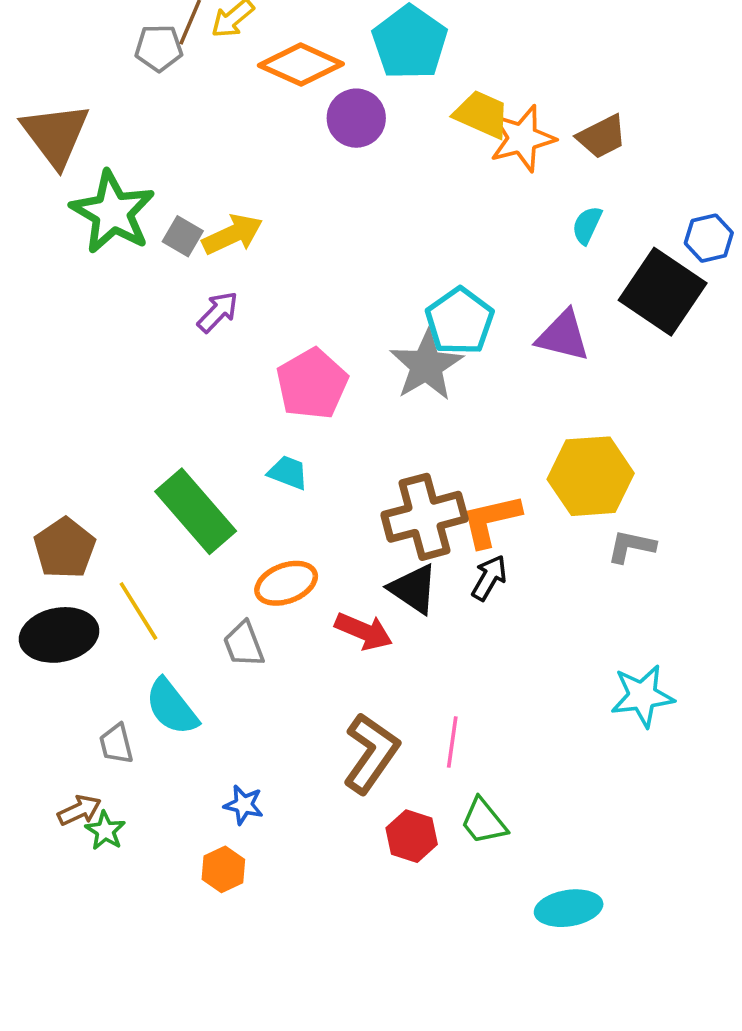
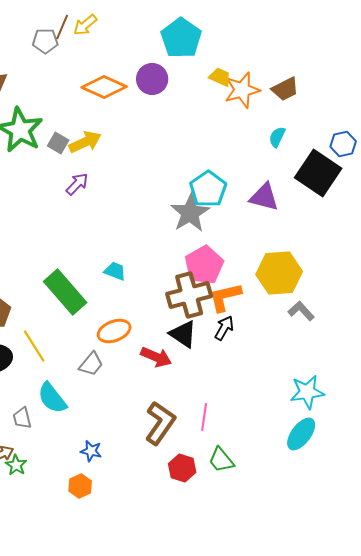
orange diamond: (301, 65) -> (104, 87), moved
yellow trapezoid: (482, 114) -> (220, 77), size x0.7
pink pentagon: (312, 384) -> (204, 265), moved
gray L-shape: (631, 546) -> (301, 311), turned 36
gray trapezoid: (244, 644) -> (91, 364), turned -120
cyan ellipse: (569, 908) -> (301, 434), moved, turned -44

